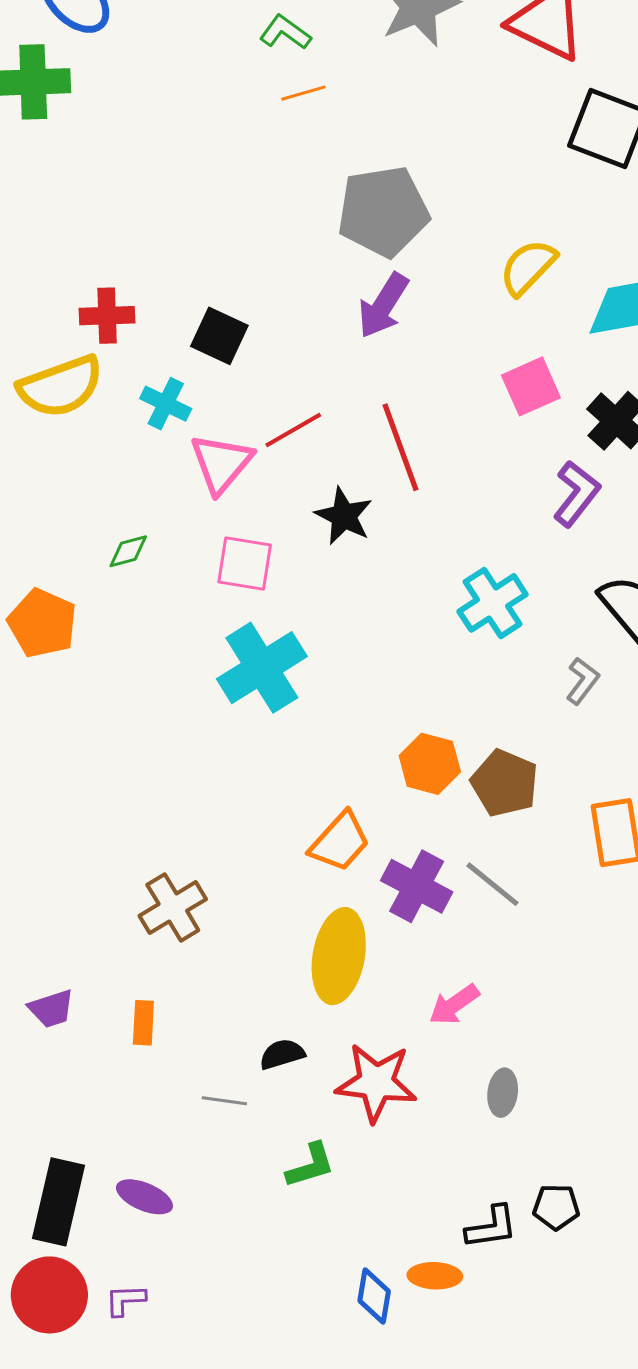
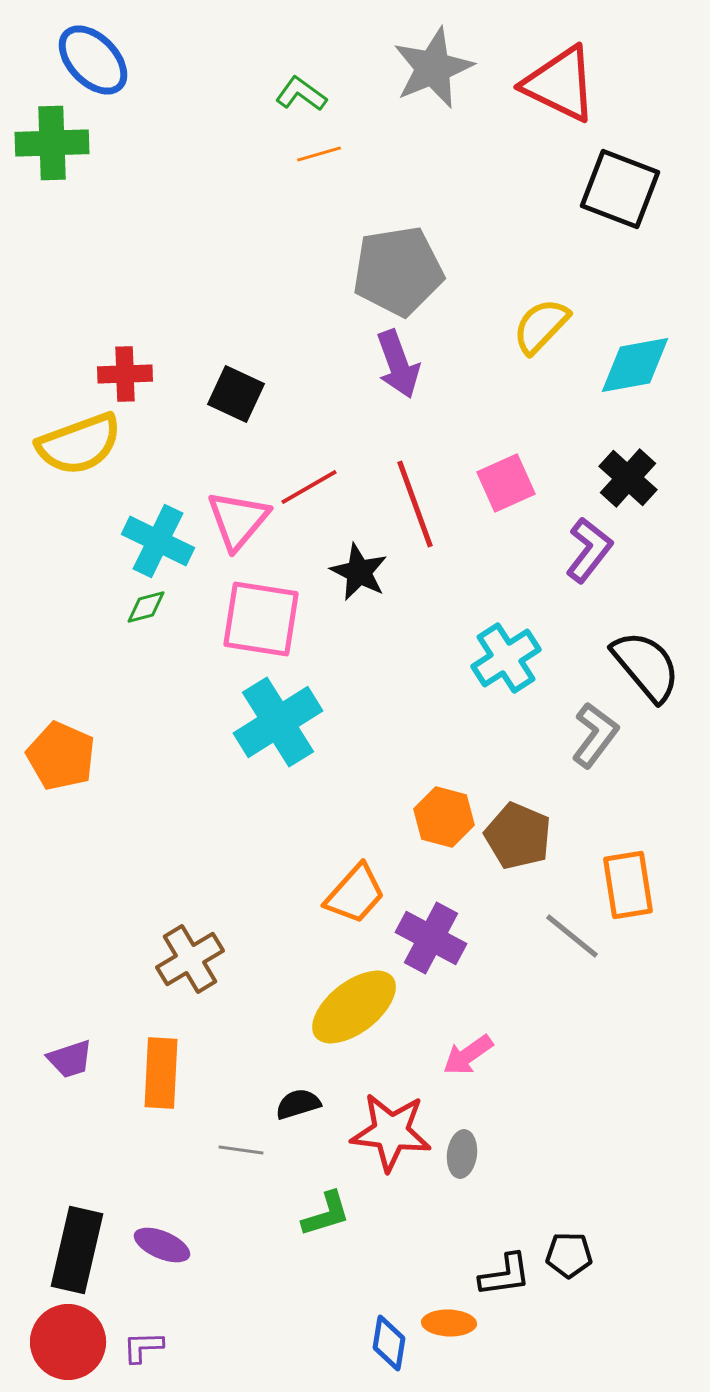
purple arrow: (383, 306) -> (398, 364), turned -52
pink square: (531, 386) -> (506, 483), moved
cyan cross: (166, 404) -> (158, 541), moved, size x1.4
pink square: (245, 563) -> (261, 619), size x1.4
orange pentagon: (42, 623) -> (61, 756), moved
gray L-shape: (583, 681) -> (595, 735), size x1.4
gray line: (493, 884) -> (572, 936), moved
yellow ellipse: (339, 956) -> (354, 1007), turned 42
orange rectangle: (143, 1023) -> (161, 1073), size x1.6
gray ellipse: (503, 1093) -> (462, 1154), moved

